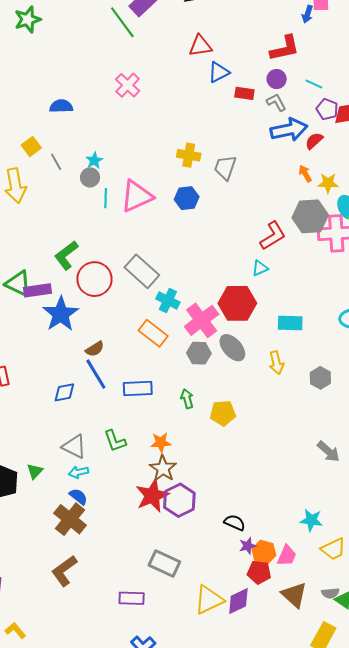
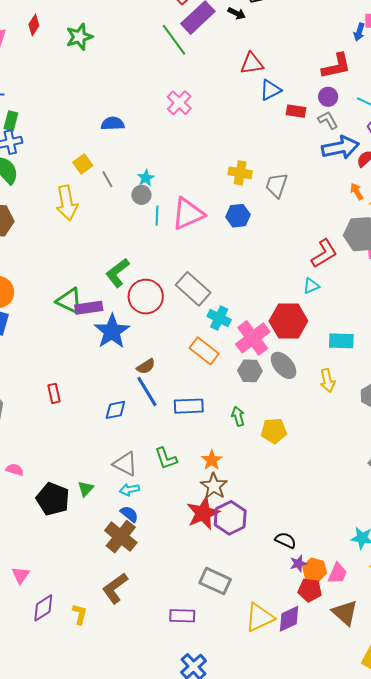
orange star: (161, 442) -> (212, 460), turned -30
yellow L-shape: (15, 630) -> (80, 614), moved, turned 55

